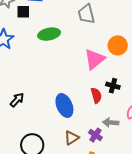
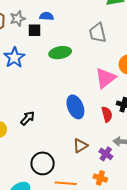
blue ellipse: (64, 106) -> (75, 107), moved
brown triangle: (72, 138) -> (80, 146), moved

